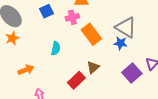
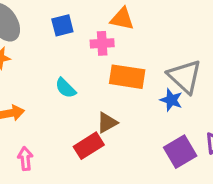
orange rectangle: (91, 34) -> (127, 77), turned -55
cyan semicircle: (56, 48) -> (66, 88), turned 112
brown triangle: (93, 67) -> (107, 123), moved

